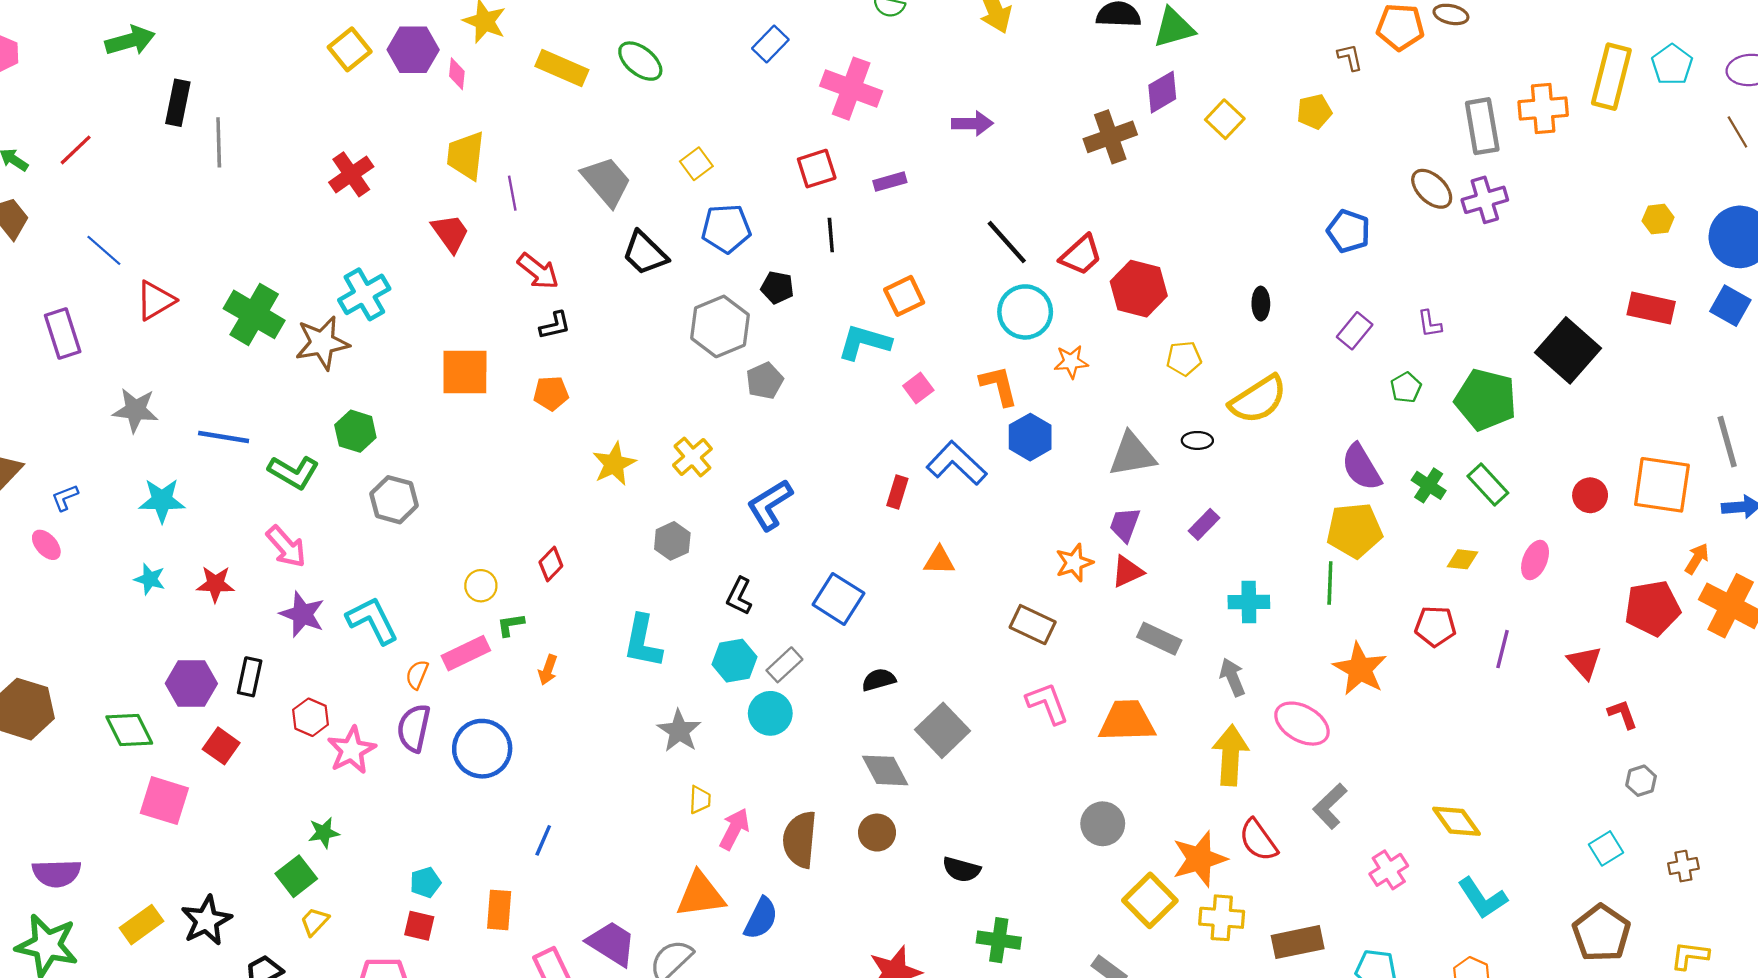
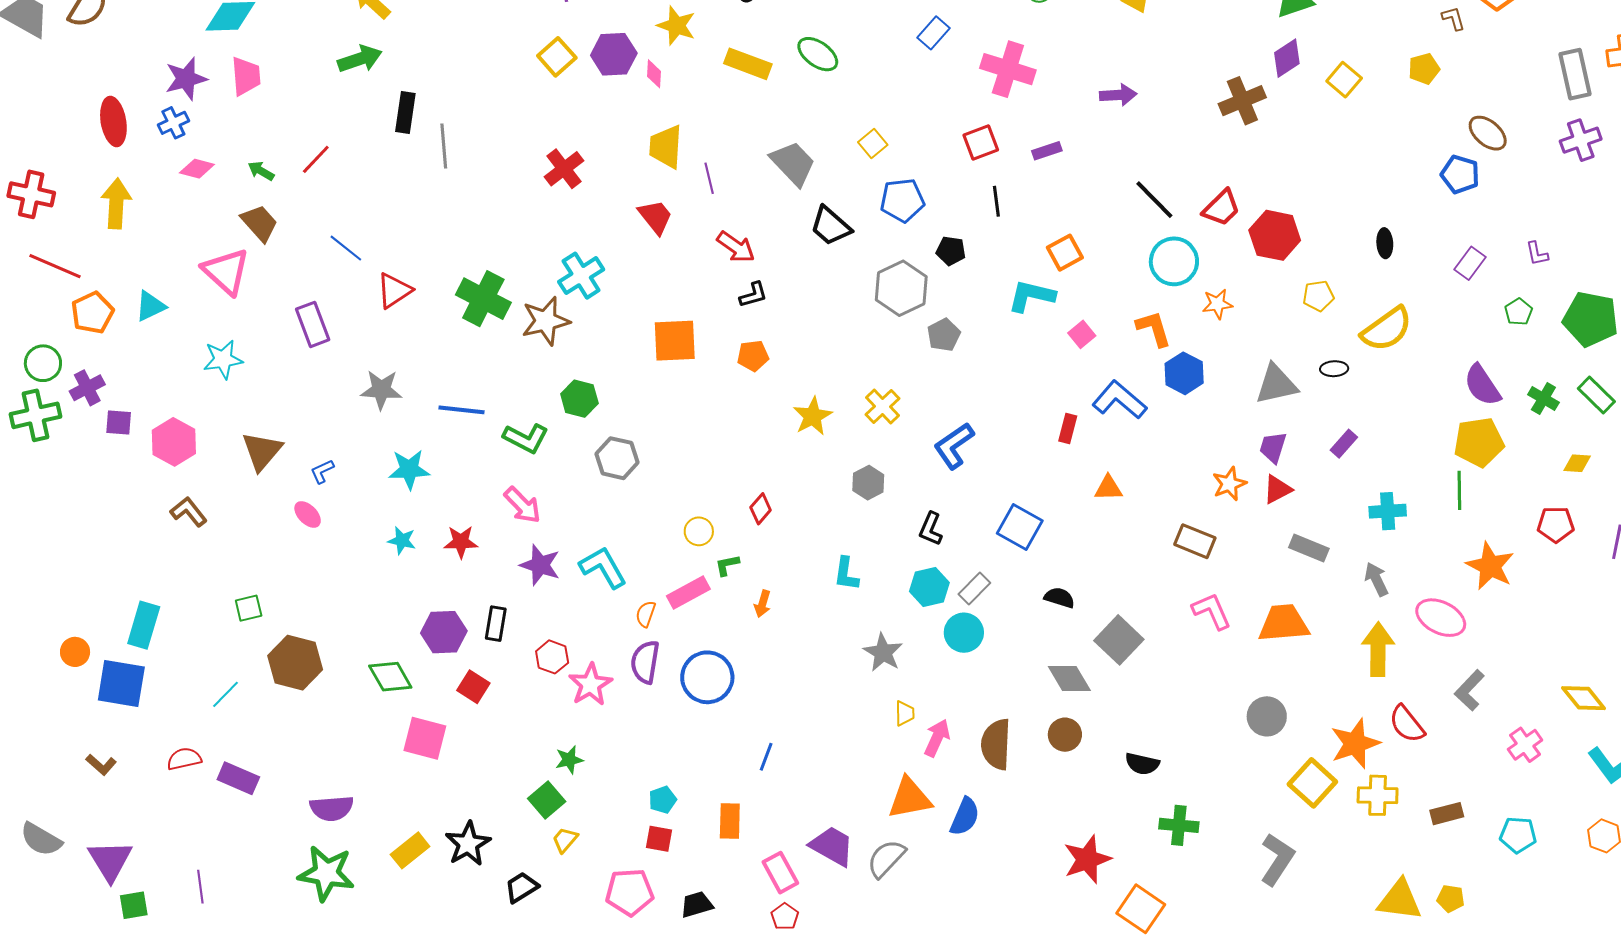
brown ellipse: (1432, 189) -> (1488, 133), moved
cyan L-shape: (643, 641) -> (846, 574), size x0.7
black semicircle: (879, 680) -> (1059, 598), turned 36
brown rectangle: (1298, 942) -> (1447, 814), size x0.7

